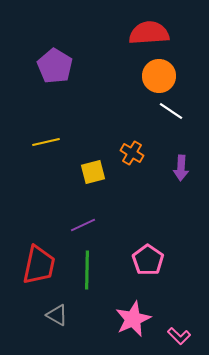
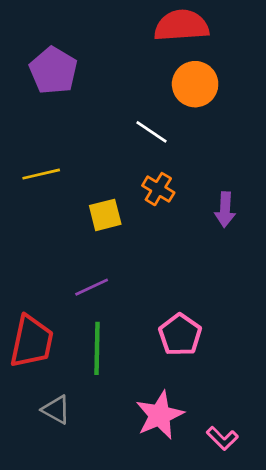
white line: (171, 111) -> (151, 132), moved

